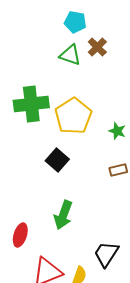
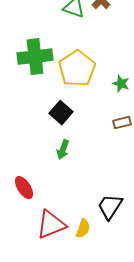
green arrow: (63, 215) -> (63, 150), moved, size x0.7
red ellipse: (20, 235) -> (24, 188), turned -50

